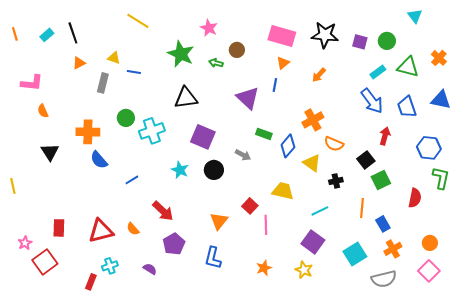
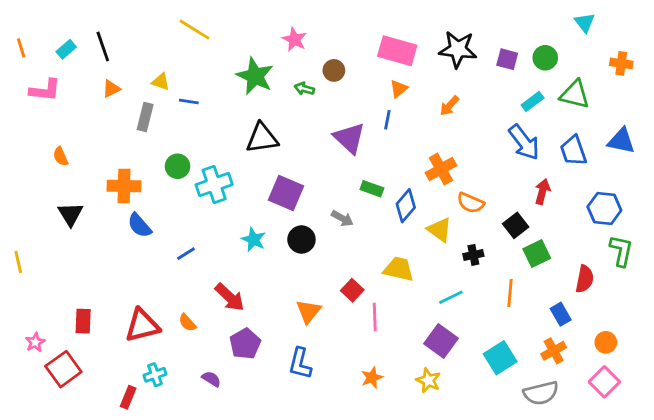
orange cross: (439, 58) -> (621, 63), moved, turned -35
pink L-shape: (32, 83) -> (45, 90), moved
blue rectangle: (383, 224) -> (561, 314), moved

